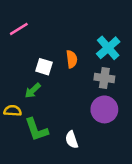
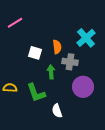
gray cross: (104, 78) -> (70, 62), moved
green arrow: (33, 91) -> (51, 72), moved, turned 128
green L-shape: (36, 130) -> (36, 93), moved

